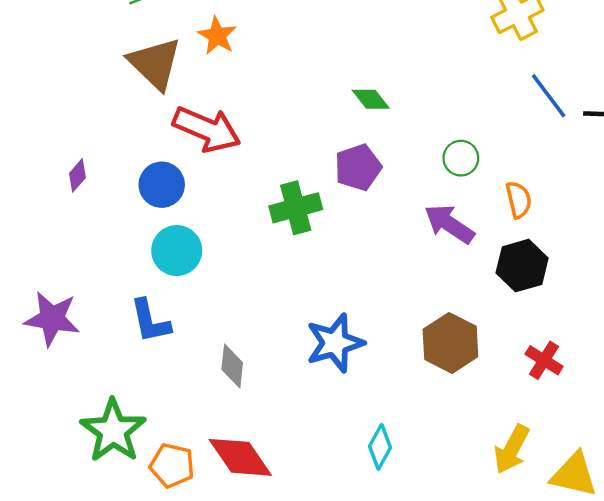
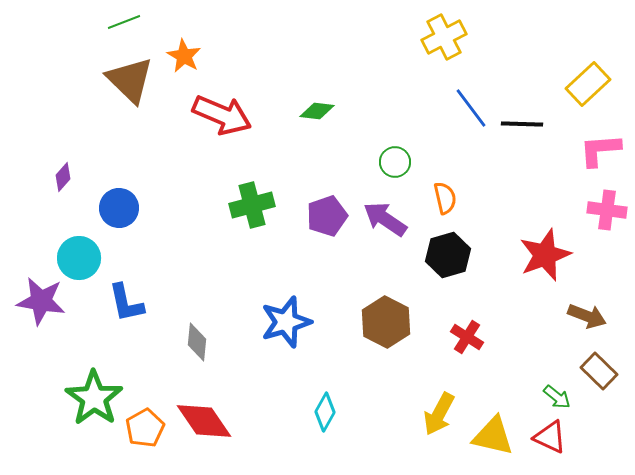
green diamond: (371, 99) -> (317, 111), turned -44
red arrow: (207, 129) -> (222, 115), moved
purple pentagon: (358, 167) -> (327, 216), moved
blue circle: (162, 185) -> (119, 208), moved
cyan circle: (177, 251) -> (79, 258), moved
orange pentagon: (172, 465) -> (145, 428), turned 30

